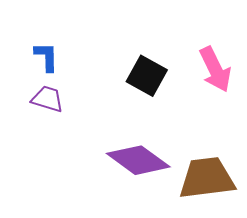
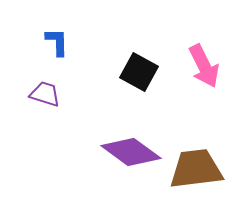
blue L-shape: (46, 57) -> (57, 42), moved

